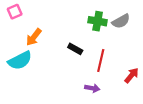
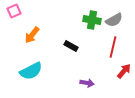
cyan semicircle: (20, 61) -> (31, 71), moved
red line: (101, 61) -> (113, 47), moved

